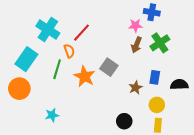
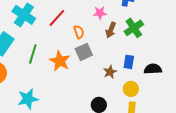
pink star: (135, 25) -> (100, 13), moved
orange semicircle: (69, 51) -> (79, 32), moved
gray square: (109, 67) -> (84, 52), turned 30
cyan star: (52, 115) -> (28, 99), size x1.5

